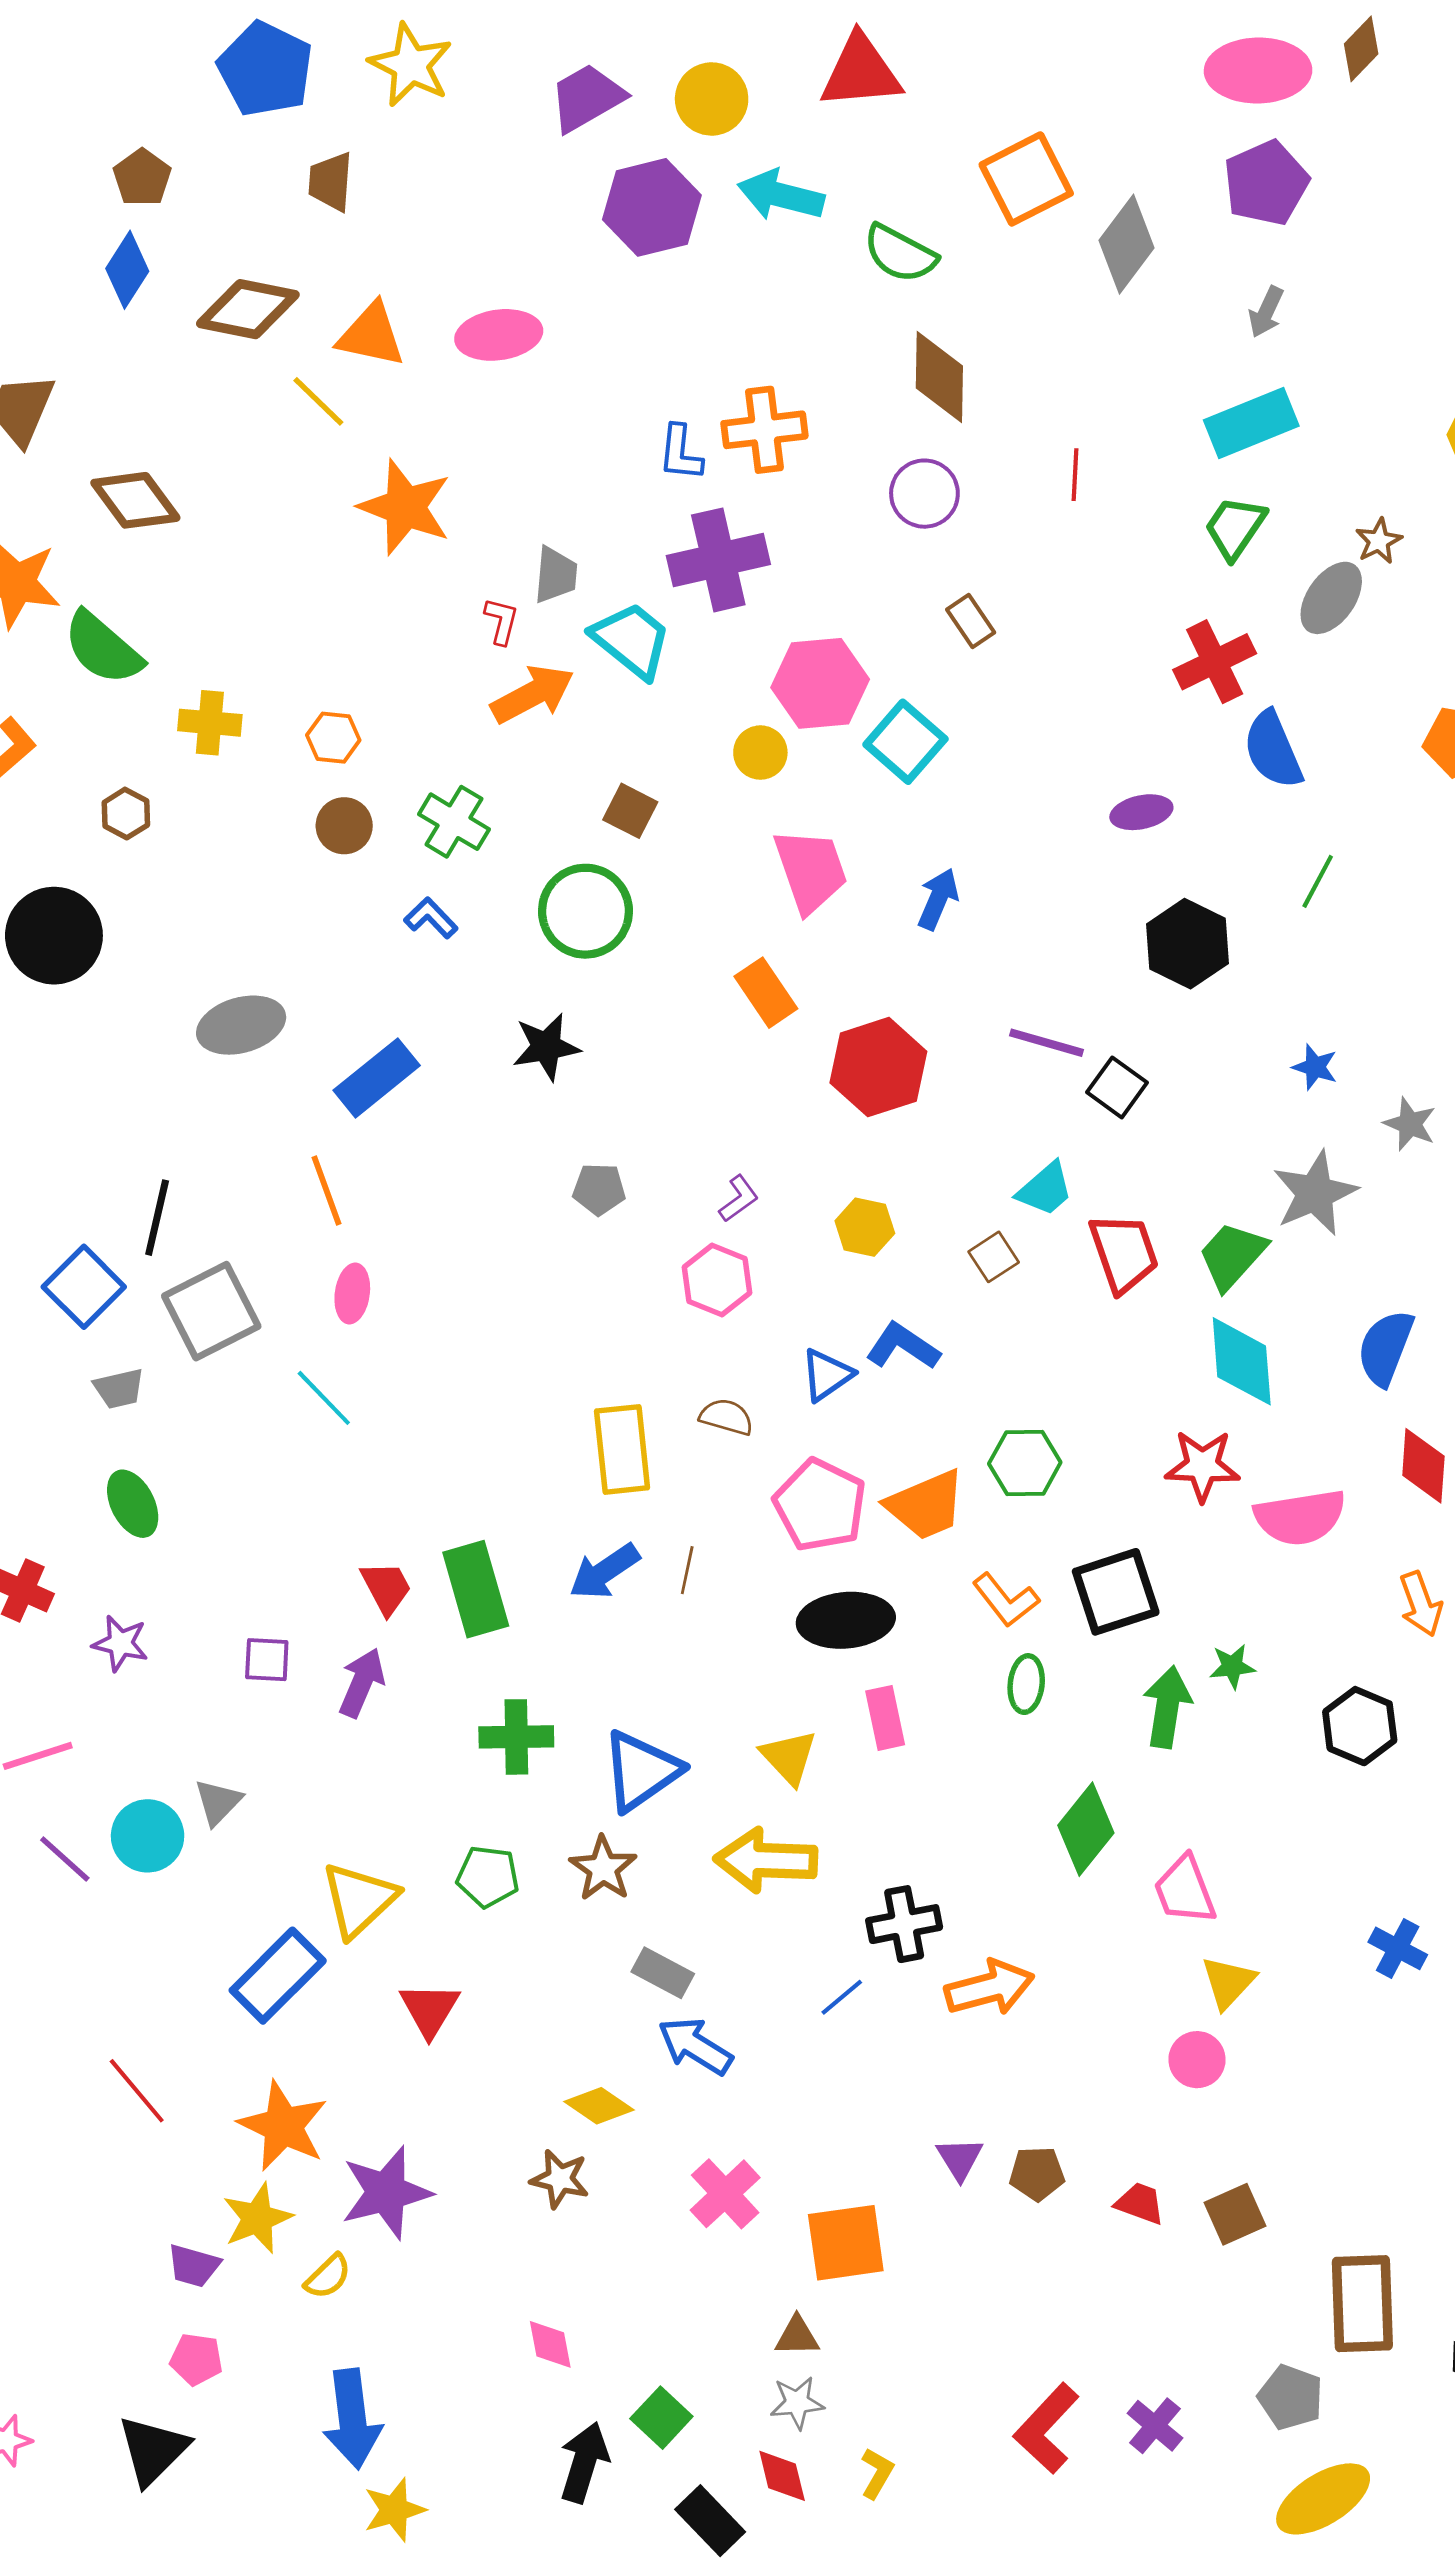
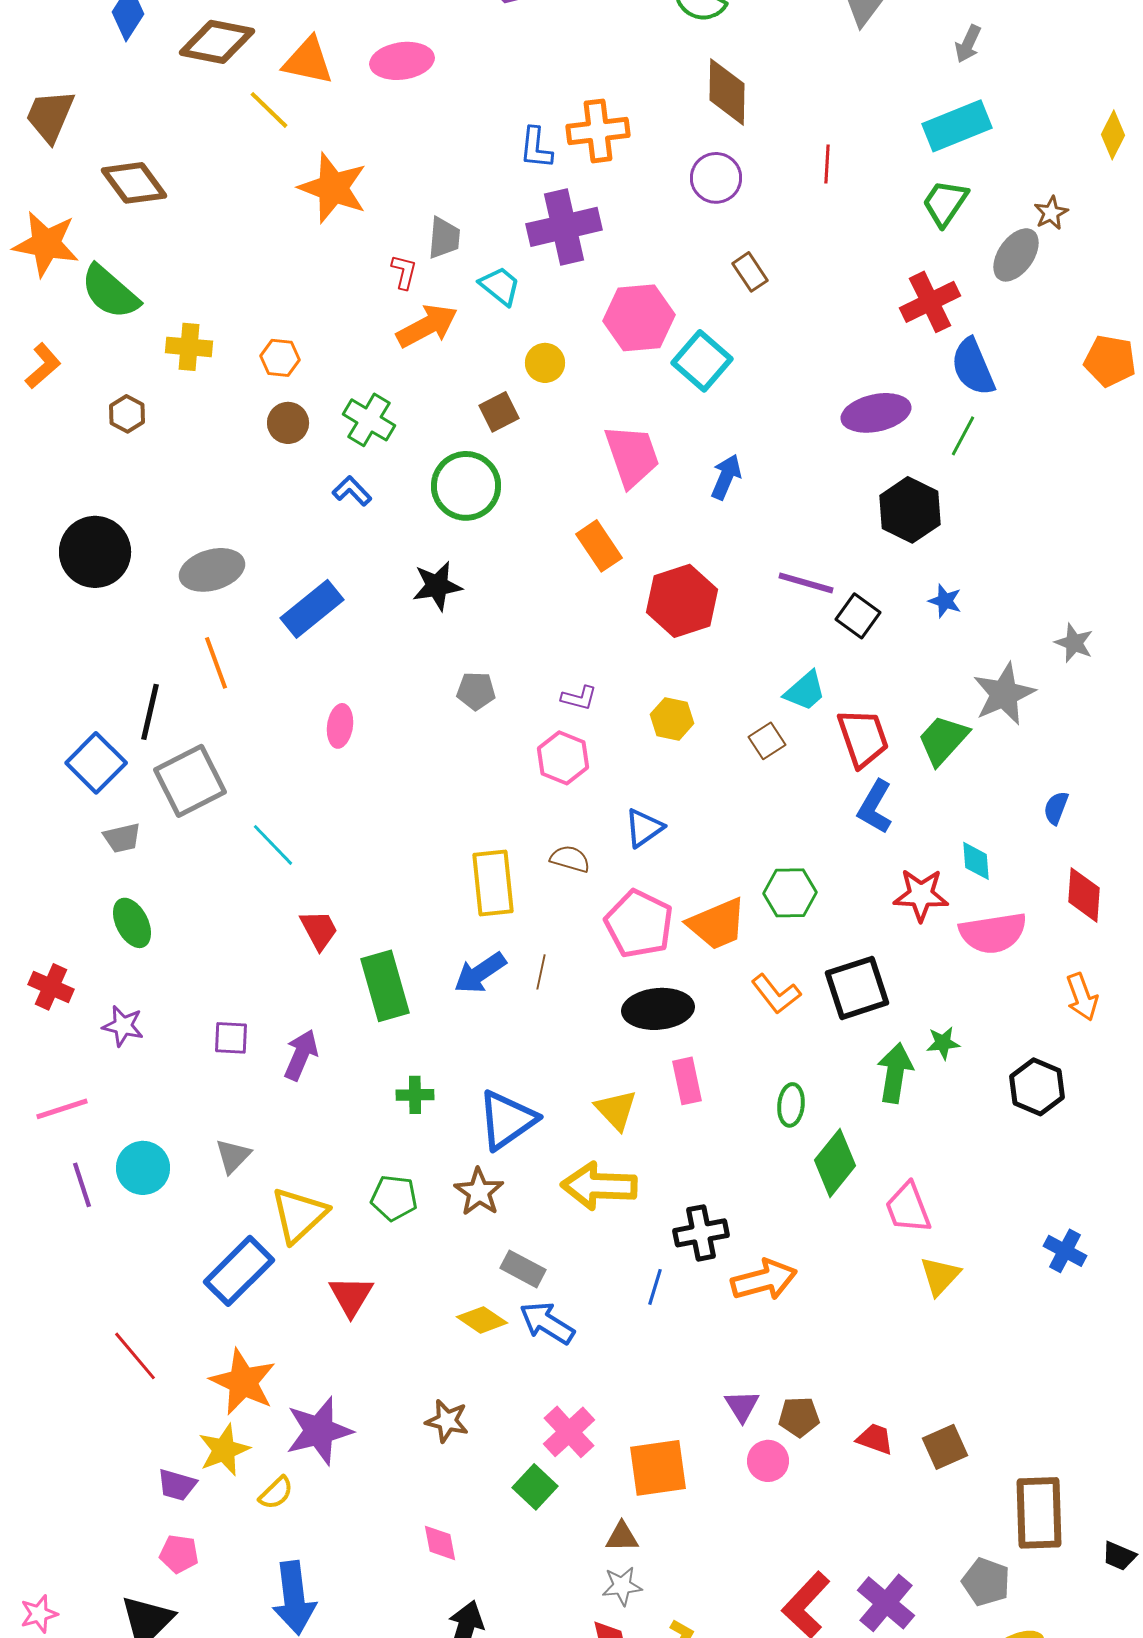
cyan trapezoid: (632, 640) -> (500, 286), size x0.7
yellow circle: (760, 753) -> (545, 363), moved
brown square: (630, 811) -> (499, 412), turned 36
purple ellipse: (1141, 812) -> (876, 413), size x1.5
green line: (1318, 881) -> (963, 436), moved
black circle: (54, 936) -> (95, 552), moved
blue star: (1315, 1067) -> (945, 601), moved
orange line: (327, 1190) -> (216, 663), moved
purple L-shape: (739, 1199) -> (579, 698), turned 51
pink ellipse: (352, 1294) -> (340, 726), moved
blue L-shape: (903, 1346) -> (875, 807), moved, turned -94
blue semicircle: (1385, 1348) -> (1056, 808), size x0.6
cyan diamond: (1242, 1361) -> (976, 861), moved, size x0.6
red trapezoid: (386, 1588) -> (319, 930), moved
green ellipse: (1026, 1684) -> (791, 1105), moved
green cross: (516, 1737) -> (415, 1095), size x0.7
gray triangle: (218, 1802) -> (233, 1156), moved
purple line: (65, 1859) -> (82, 1185), turned 30
blue line: (842, 1997) -> (655, 1287), turned -33
pink circle: (1197, 2060) -> (768, 1461), moved
yellow diamond: (599, 2106) -> (482, 1320), moved
green square: (661, 2418) -> (535, 1487), moved
purple cross: (1155, 2426) -> (886, 1603), size x1.4

